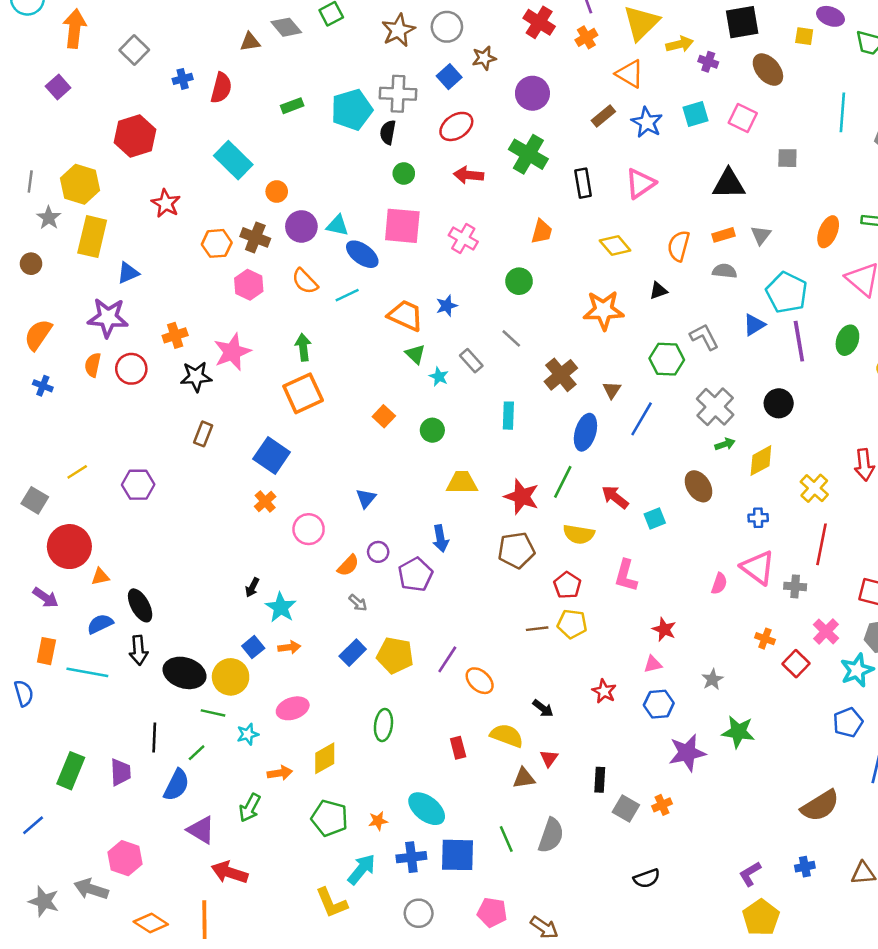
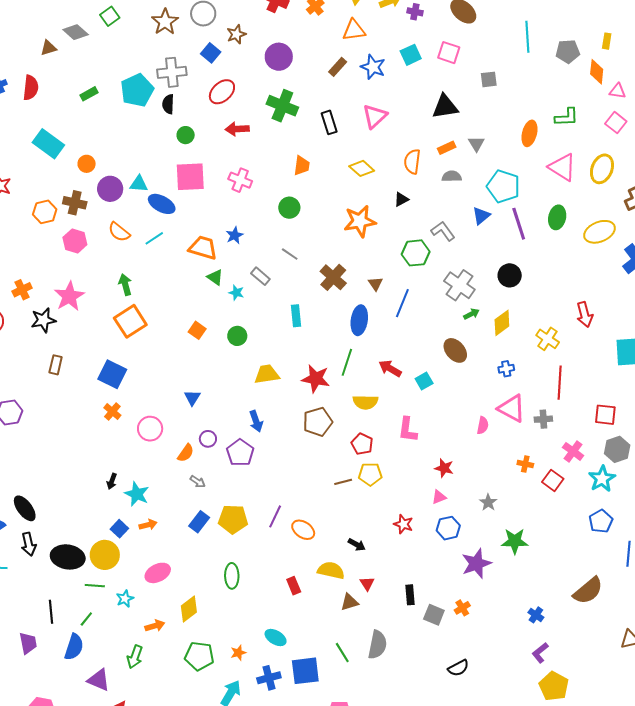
orange triangle: (630, 74) -> (354, 30), turned -30
cyan ellipse: (427, 809) -> (276, 638), size x0.7
blue cross: (805, 867) -> (536, 615), moved, turned -35

